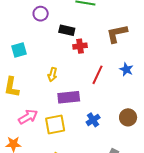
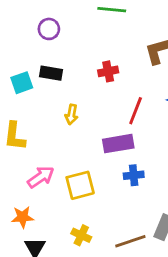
black rectangle: (67, 30) -> (51, 73), moved
purple rectangle: (69, 97) -> (118, 144), moved
blue cross: (93, 120) -> (134, 175), turned 32

